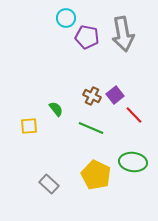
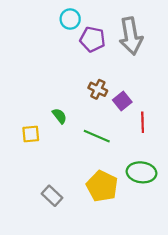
brown cross: (92, 96) -> (98, 89), moved
red line: (134, 115) -> (143, 122), turned 42

